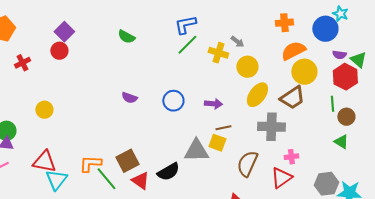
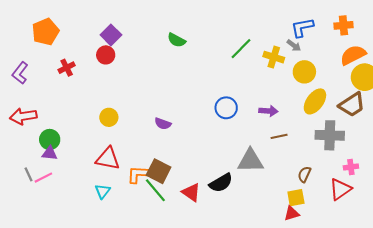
blue L-shape: (185, 25) -> (302, 27), moved
purple semicircle: (129, 98) -> (163, 124), moved
yellow circle: (44, 110) -> (109, 117), moved
yellow square: (217, 143) -> (296, 198), moved, turned -30
brown square: (127, 161) -> (159, 171), moved, turned -35
red triangle: (44, 162) -> (108, 159), moved
brown semicircle: (247, 164) -> (304, 174), size x0.6
cyan triangle: (56, 180) -> (103, 191), size x0.7

